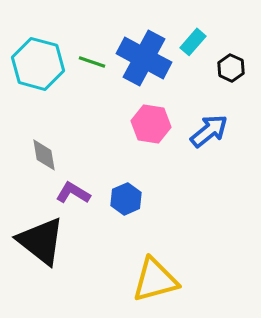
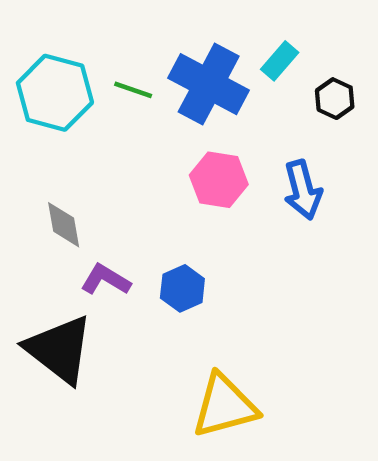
blue arrow: (209, 131) -> (303, 190), turned 114

